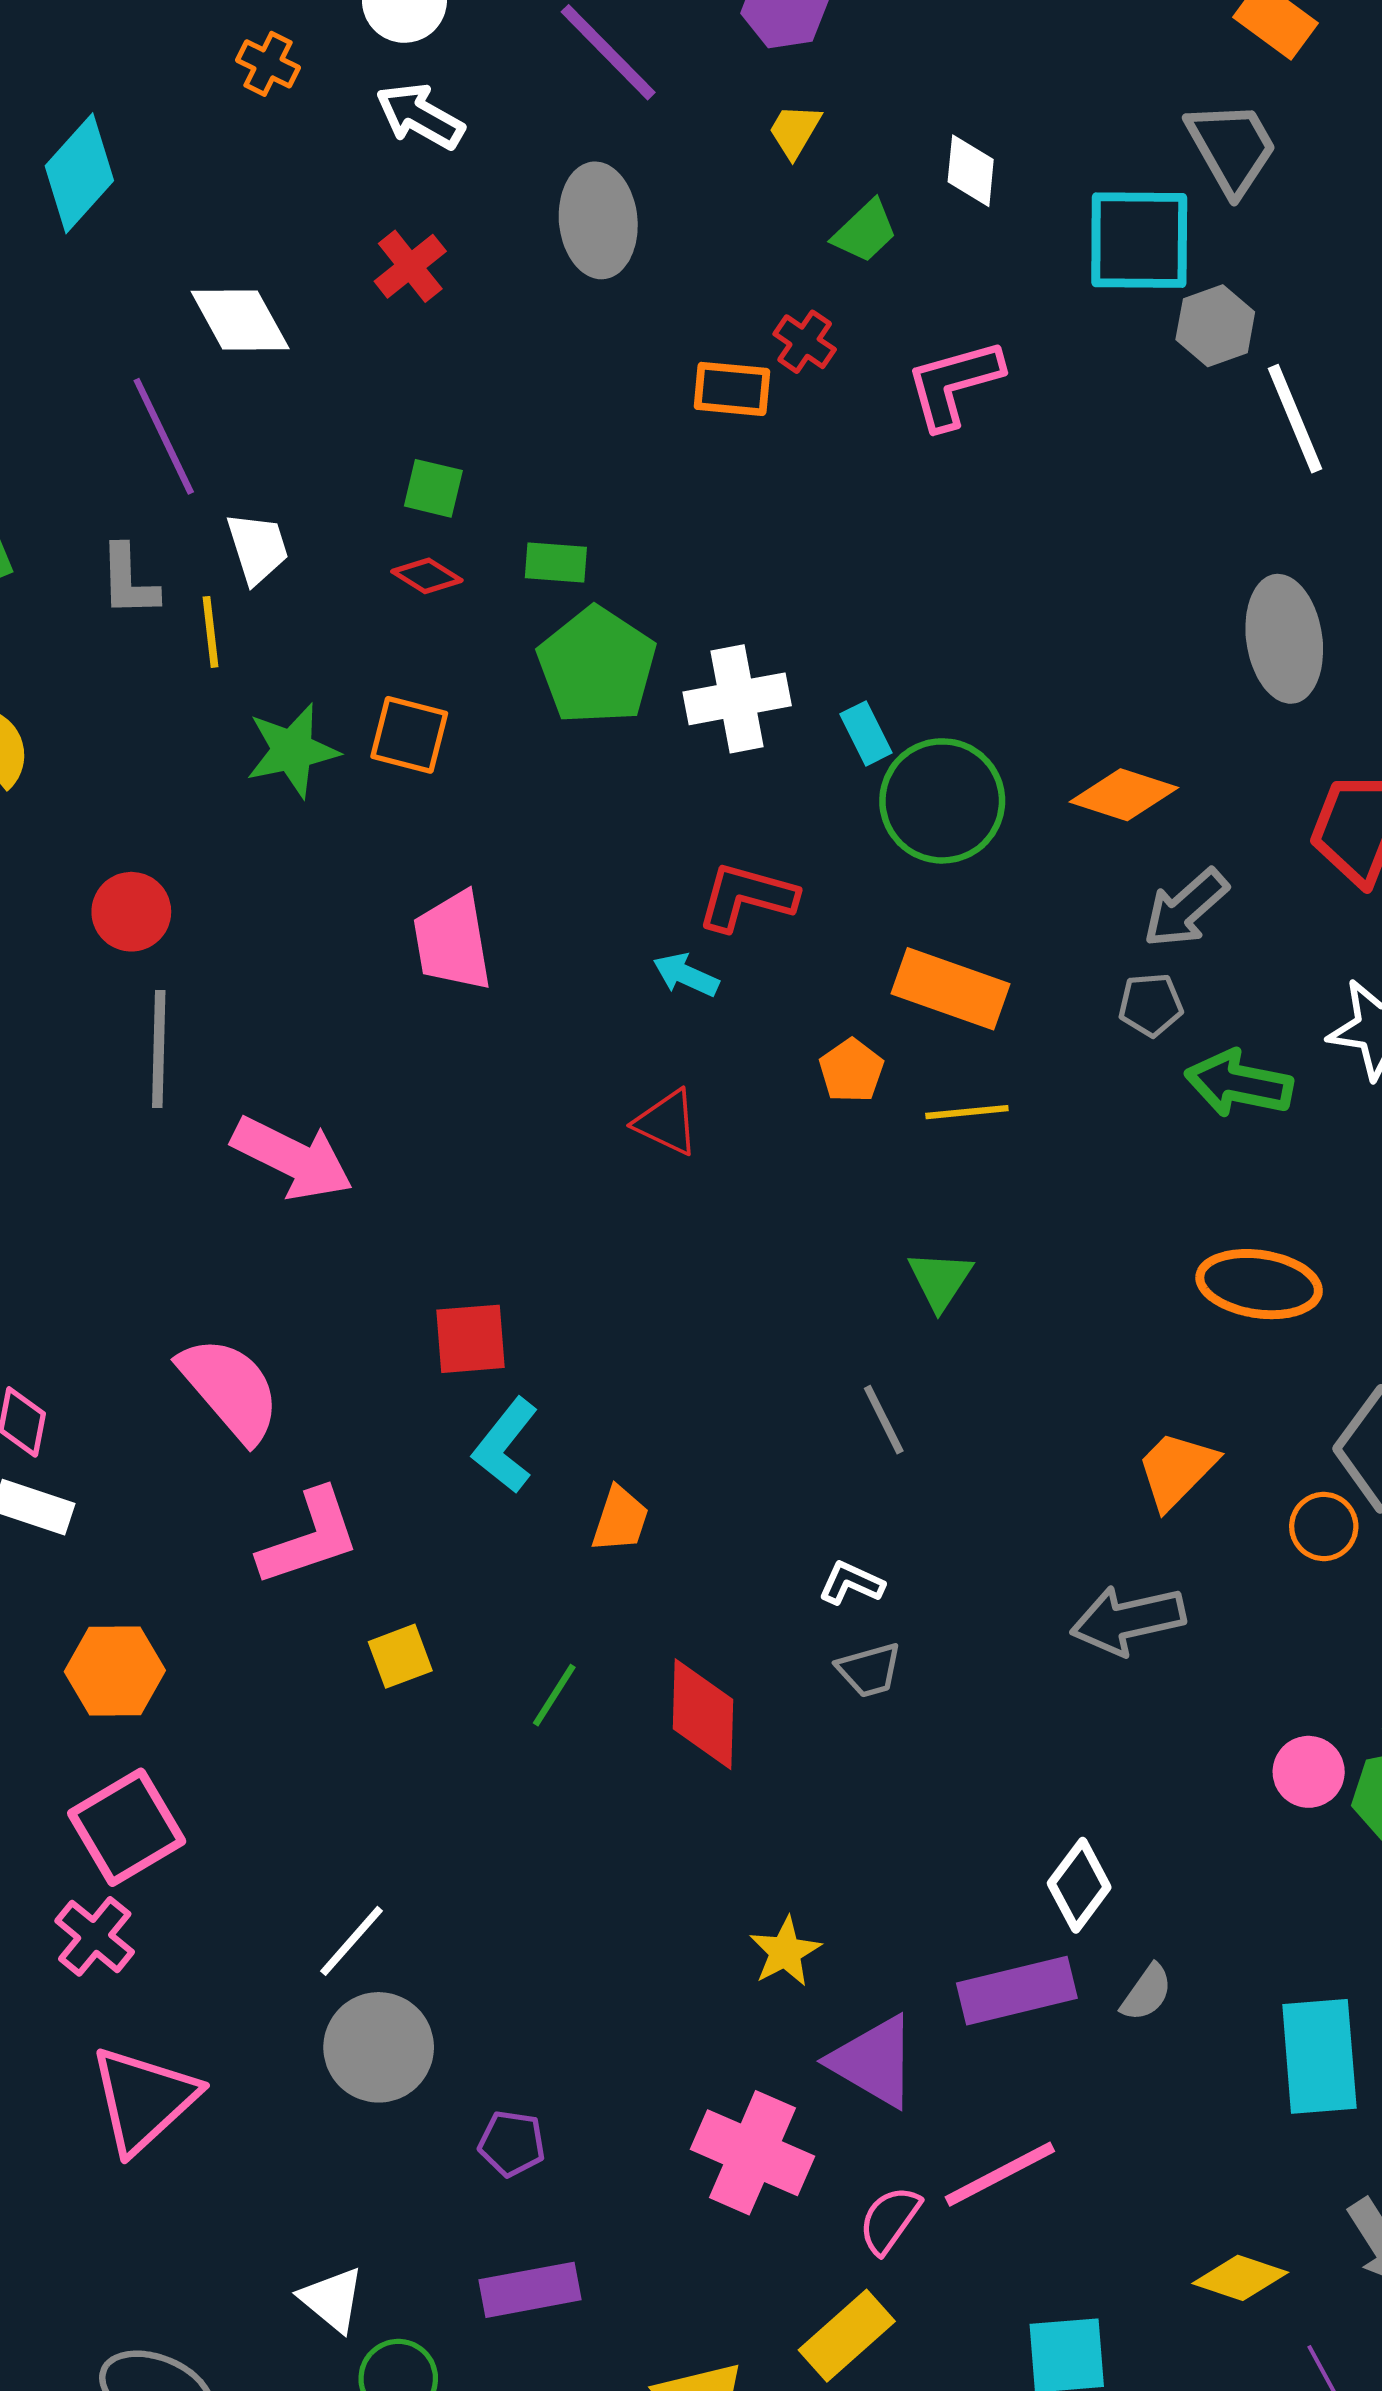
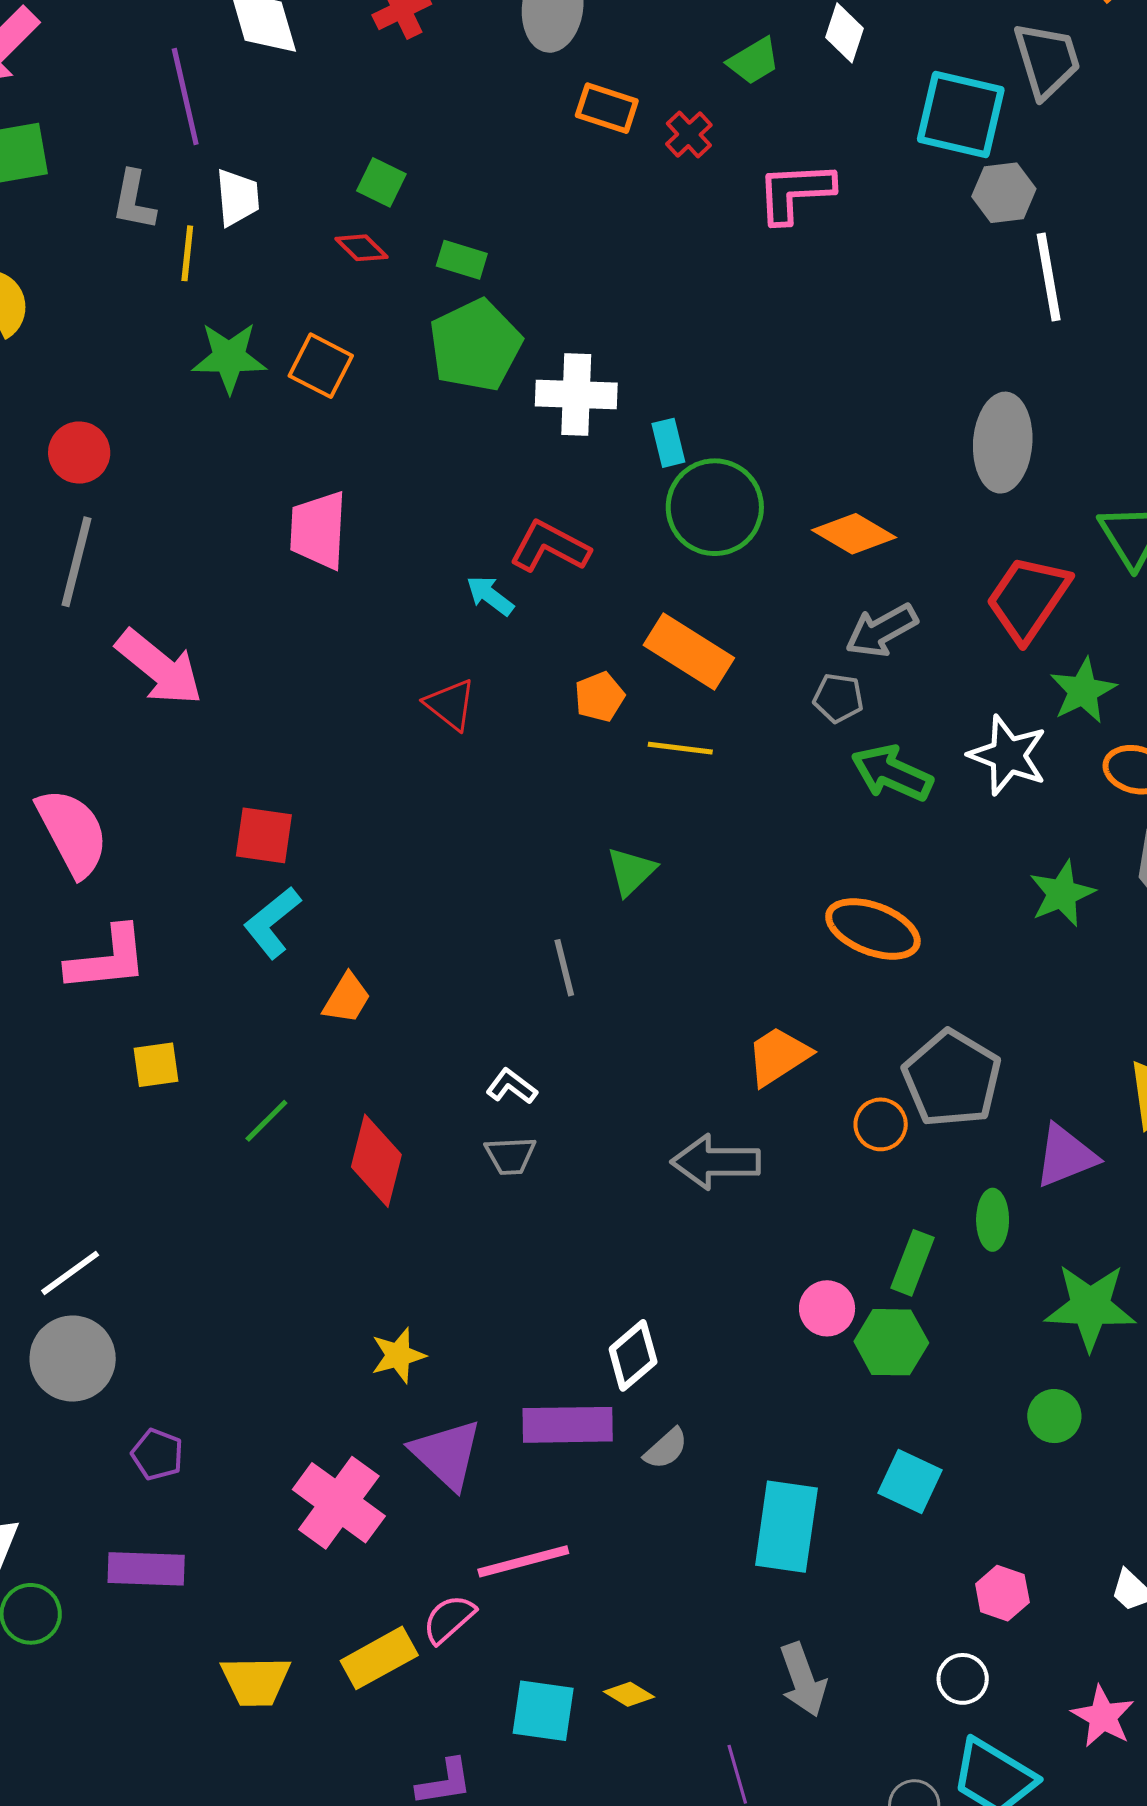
orange rectangle: (732, 389) -> (607, 108), moved
pink semicircle: (890, 2220) -> (449, 1619), moved
yellow diamond: (1240, 2278) -> (629, 1694), moved, size x0.7

